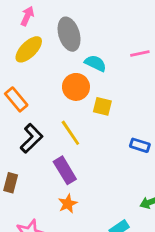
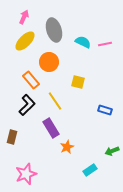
cyan semicircle: (95, 63) -> (83, 42), moved
orange circle: (76, 87) -> (49, 62), moved
orange rectangle: (16, 99) -> (31, 80), moved
orange star: (68, 204) -> (67, 147), moved

